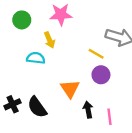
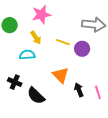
yellow line: (96, 54) -> (63, 42), moved
purple circle: (101, 75) -> (82, 49), moved
black cross: (13, 104) -> (15, 82), moved, turned -32

